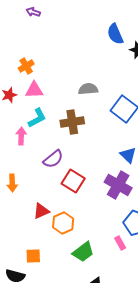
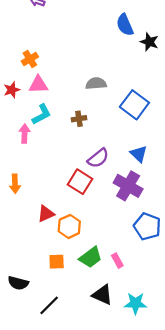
brown cross: (72, 122) -> (79, 119), size x0.6
purple semicircle: (53, 159) -> (98, 158), moved
pink rectangle: (120, 243) -> (117, 261), moved
orange square: (33, 256) -> (57, 262), moved

